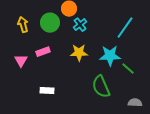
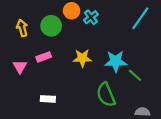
cyan cross: (80, 25) -> (91, 17), moved
cyan line: (125, 28) -> (140, 18), moved

